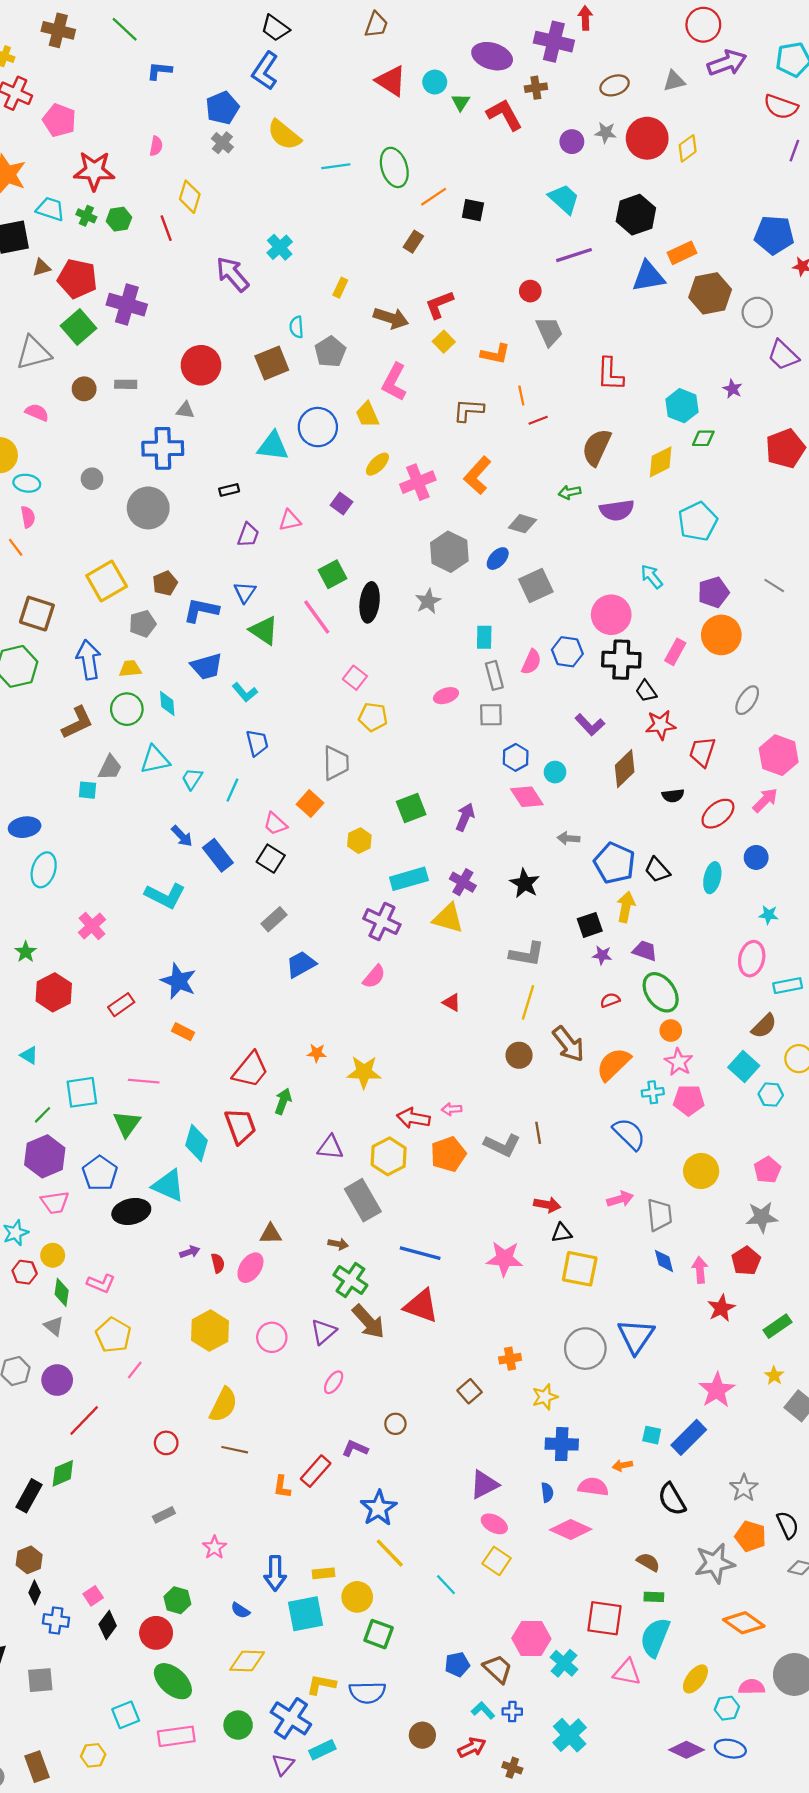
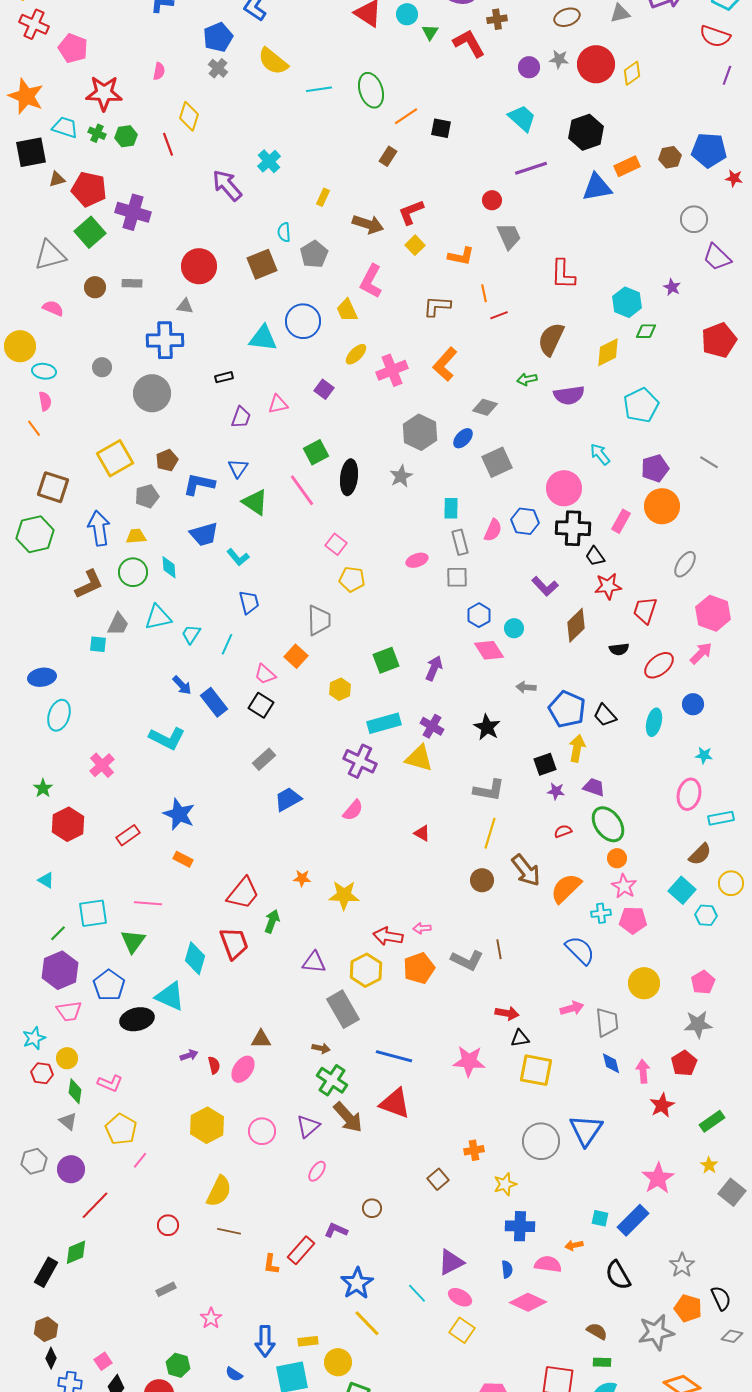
brown hexagon: (710, 293) -> (670, 157), moved, size x0.6
cyan line: (446, 1585) -> (417, 1293), moved

